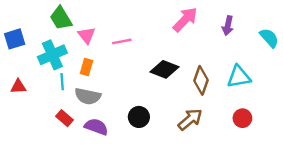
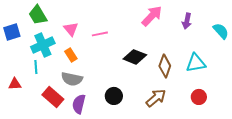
green trapezoid: (61, 18) -> (38, 15), moved
orange rectangle: (86, 67) -> (71, 55), turned -48
cyan line: (62, 82) -> (36, 67), moved
red triangle: (18, 86) -> (15, 84), moved
red rectangle: (65, 118) -> (53, 97), size x1.5
purple semicircle: (96, 127) -> (79, 104), turned -96

